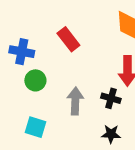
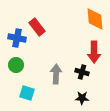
red rectangle: (68, 39) -> (37, 27), moved
green circle: (35, 80) -> (16, 65), moved

